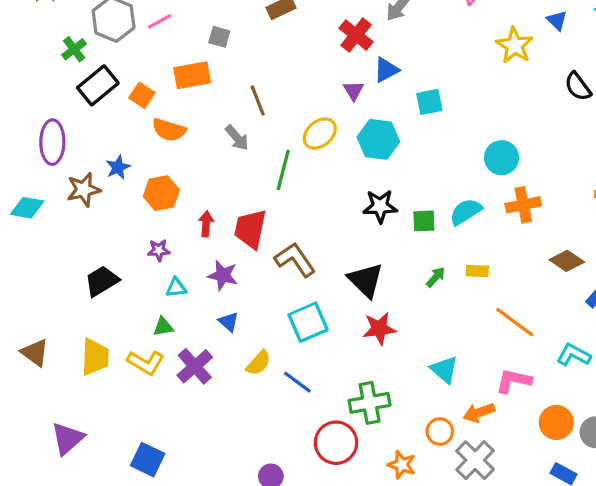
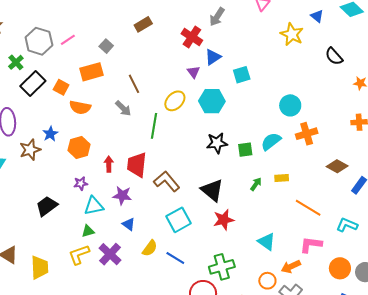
gray square: (219, 37) -> (106, 46), turned 32
cyan triangle: (176, 288) -> (94, 206), size x1.5
yellow trapezoid: (95, 357) -> (40, 267), moved
yellow L-shape: (146, 363) -> (79, 255), turned 135

